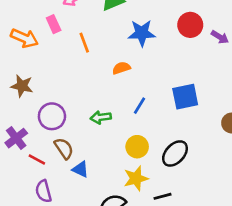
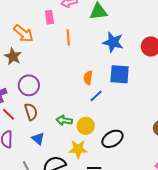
orange arrow: (24, 38) -> (23, 33), moved
orange semicircle: (121, 68) -> (88, 78), moved, turned -80
blue square: (185, 97) -> (120, 74), moved
green arrow: (101, 117) -> (64, 120), moved
blue triangle: (81, 169) -> (38, 139), moved

